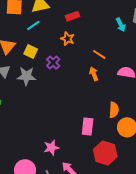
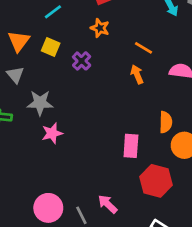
gray star: (26, 76) -> (40, 103), moved
pink star: (51, 148) -> (52, 133), moved

